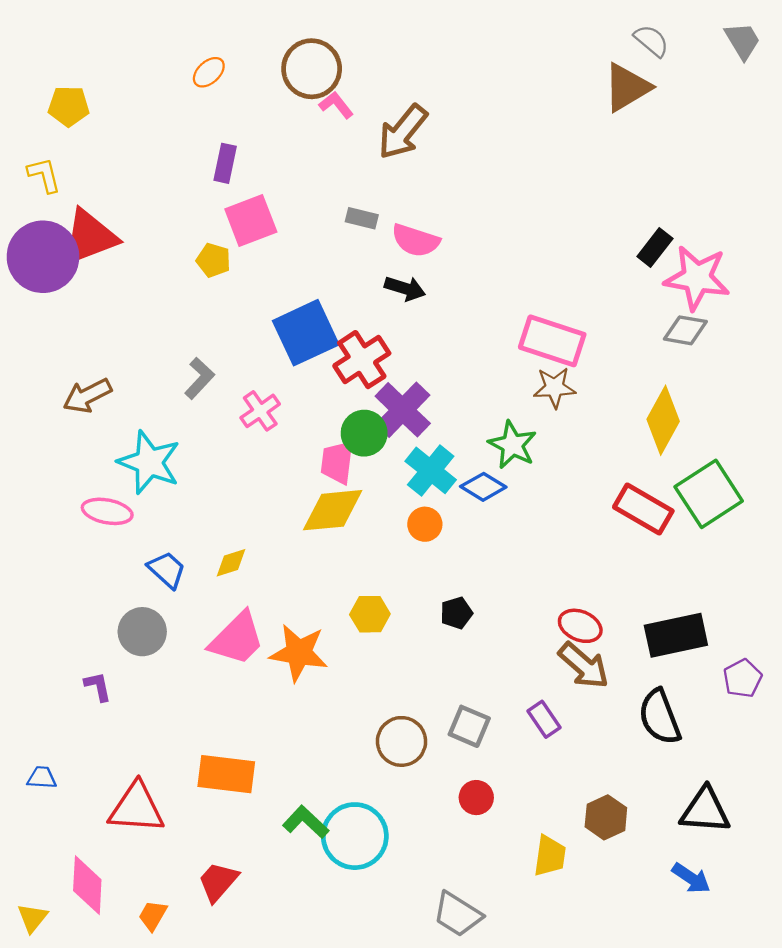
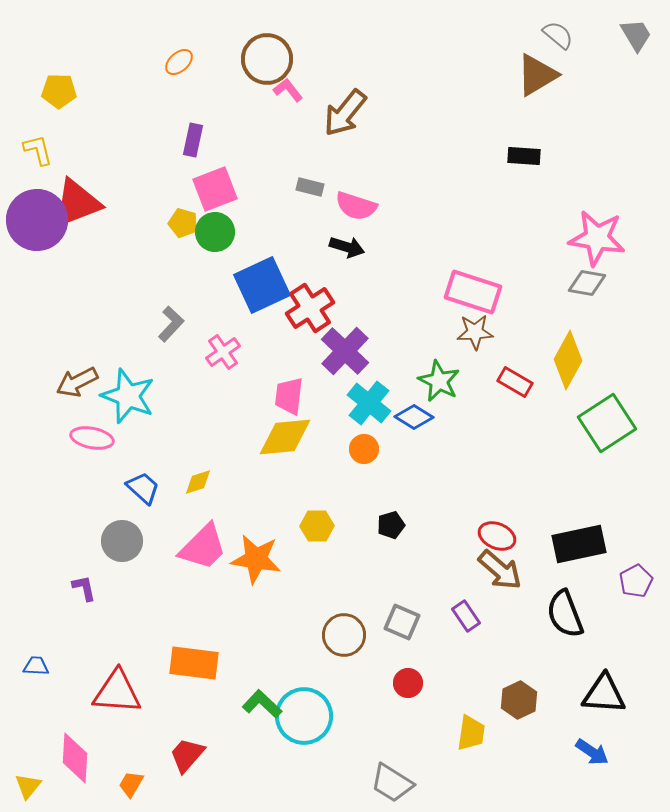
black rectangle: (655, 247) -> (524, 156), moved, turned 56
brown arrow: (87, 396) -> (77, 382), moved
green circle: (364, 433) -> (215, 232), moved
red rectangle: (643, 509) -> (515, 382), moved, size x0.7

